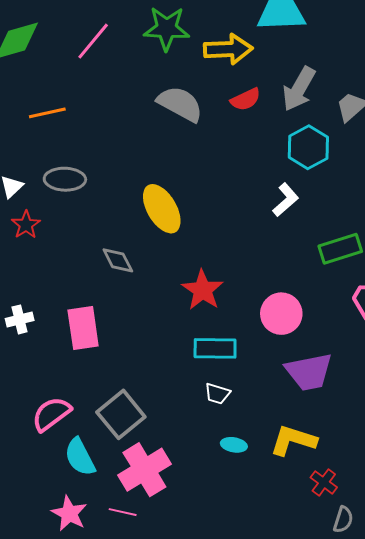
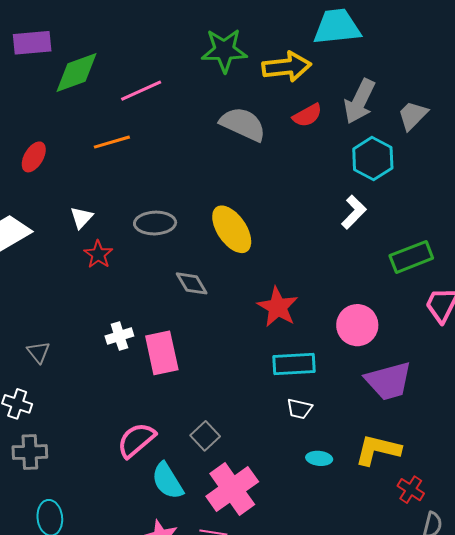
pink line: (93, 41) -> (141, 91), moved, turned 30
gray ellipse: (65, 179) -> (155, 223), moved
white cross: (20, 319) -> (119, 336), moved
gray square: (121, 414) -> (205, 436), size x0.6

